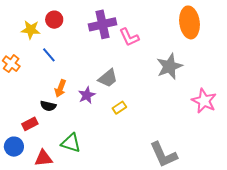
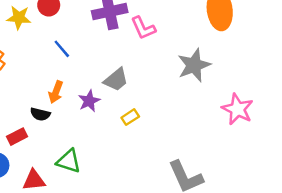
blue line: (49, 55) -> (62, 49), moved

